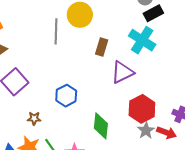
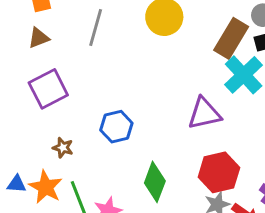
gray line: (56, 31) -> (96, 28), moved
brown rectangle: (102, 47) -> (231, 38), moved, size x1.5

